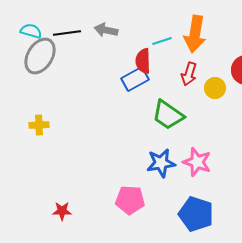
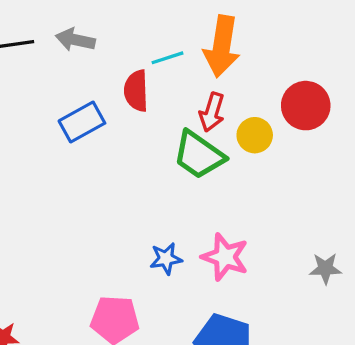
blue rectangle: (135, 79) -> (82, 122), moved
green trapezoid: (168, 115) -> (199, 155), moved
blue star: (161, 163) -> (166, 259), size x0.7

